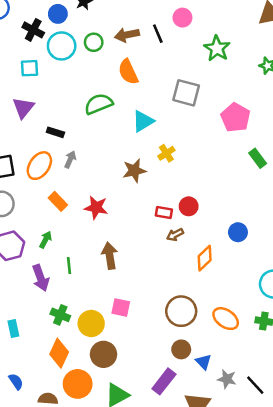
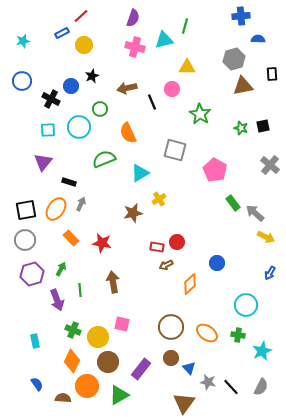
brown arrow: (127, 35) -> (127, 88), moved
cyan circle: (62, 46) -> (79, 127), moved
purple rectangle: (164, 381) -> (141, 369), moved

